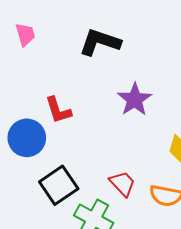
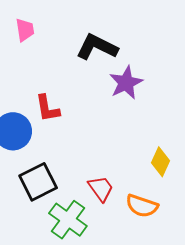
purple star: (135, 100) -> (126, 83), moved

